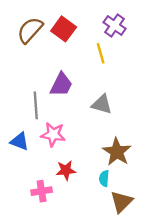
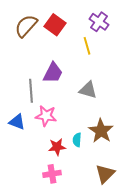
cyan semicircle: (104, 178) -> (77, 140), moved
pink cross: (42, 191) -> (52, 174), moved

